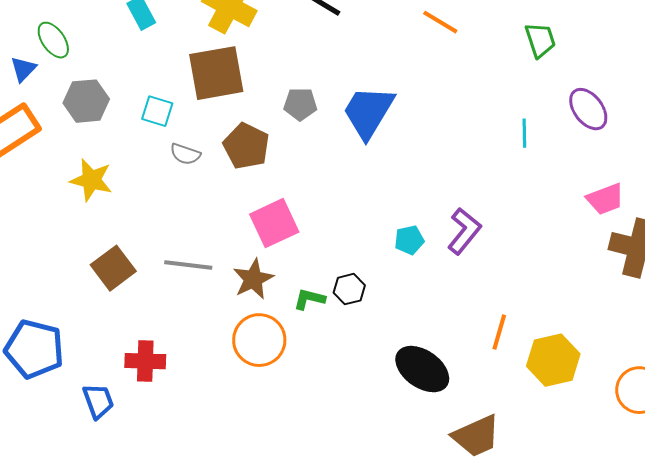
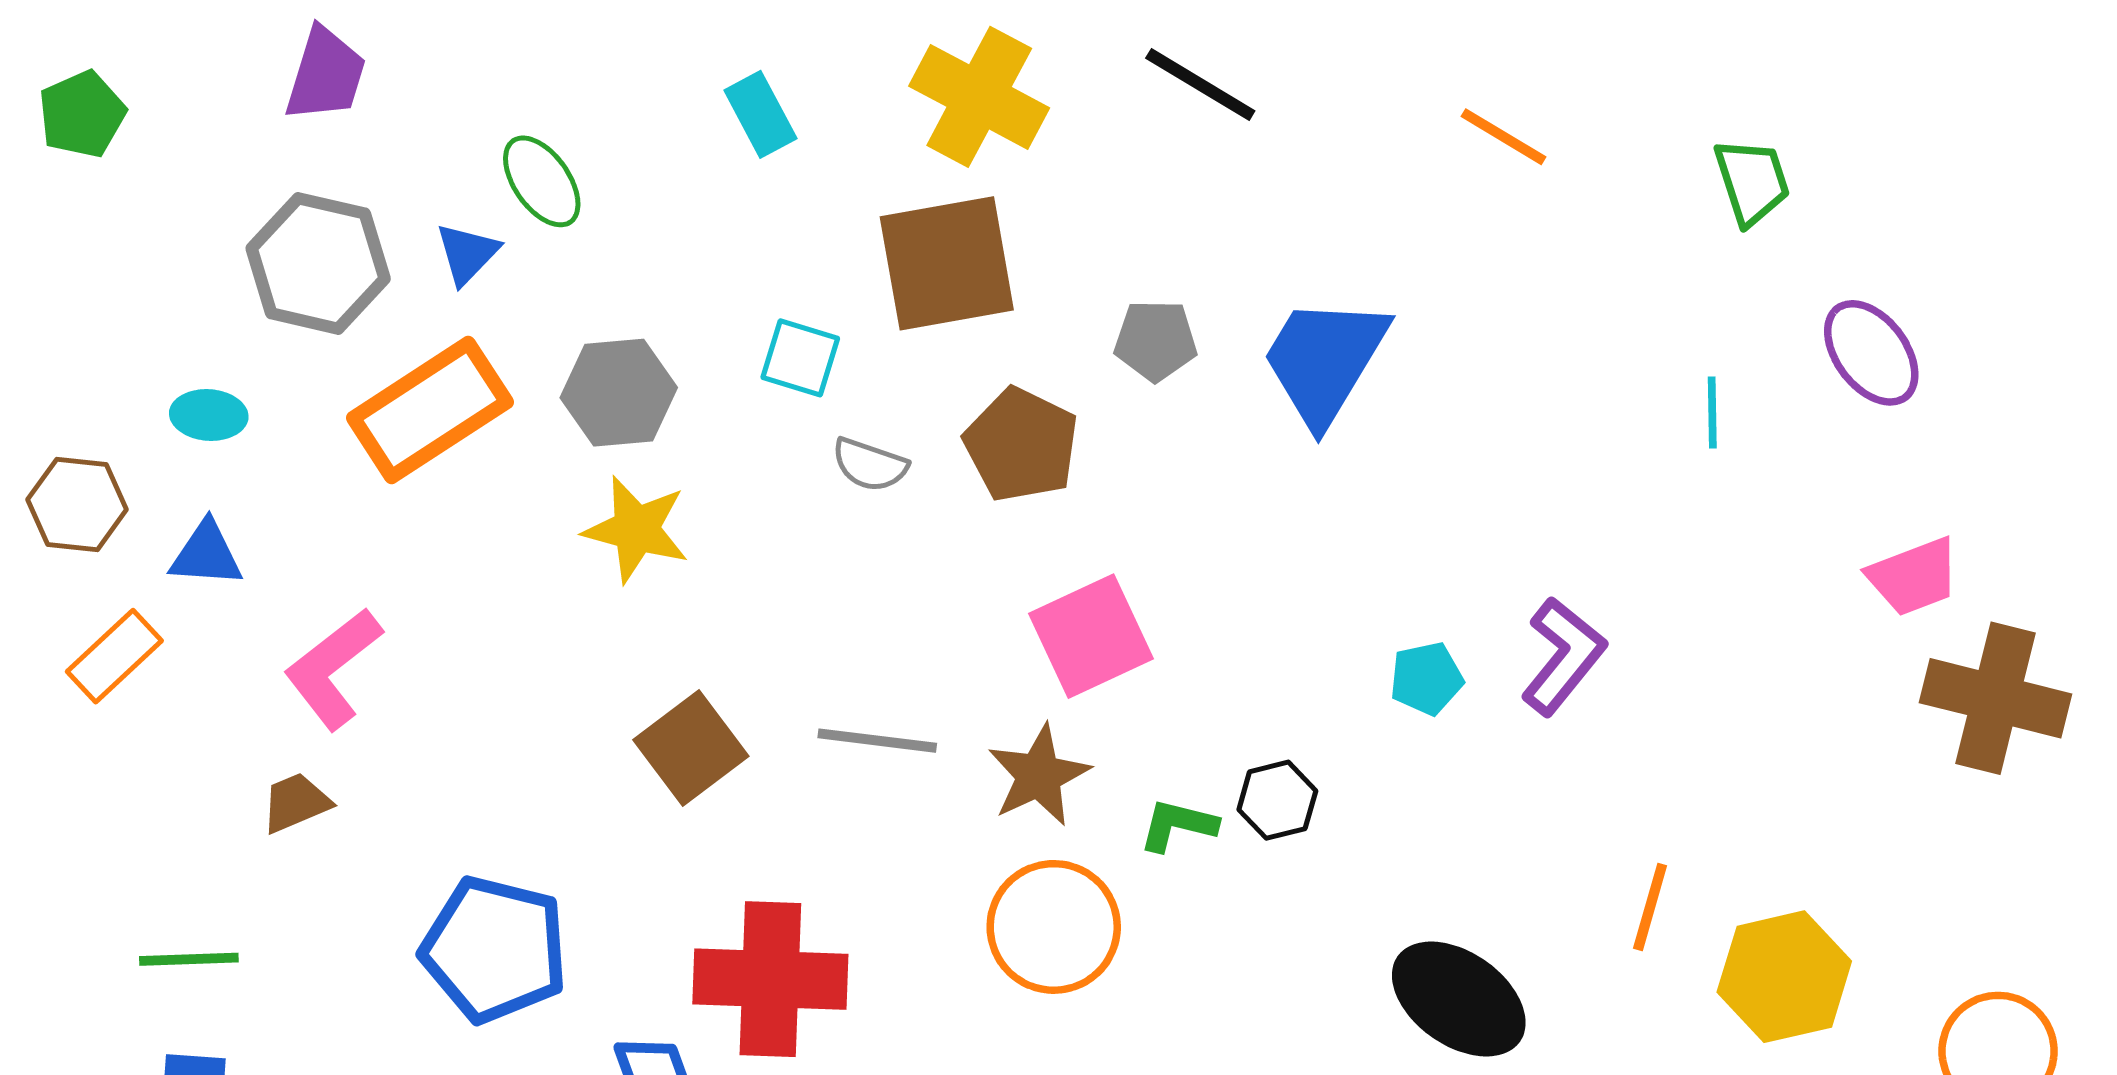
gray hexagon: (86, 101) -> (619, 393), moved
red cross: (145, 361) -> (770, 979), size x1.5

